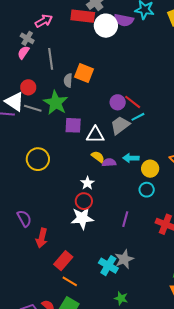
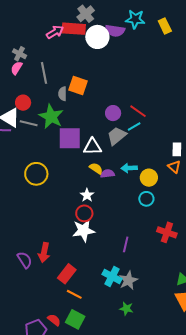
pink arrow: (44, 21) -> (55, 32), moved
red line: (133, 102) -> (138, 111), moved
purple square: (73, 125) -> (70, 138), size x1.4
purple semicircle: (24, 218) -> (25, 260), moved
purple line: (125, 219) -> (126, 244), moved
gray star: (124, 259) -> (128, 280), moved

